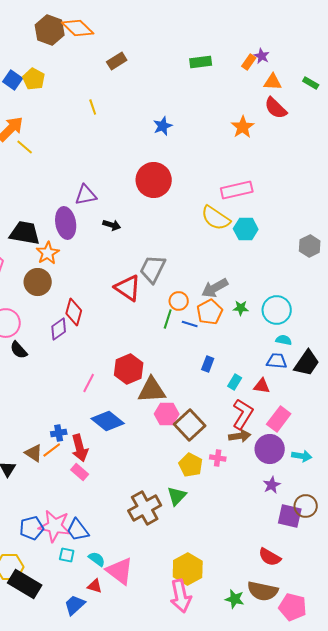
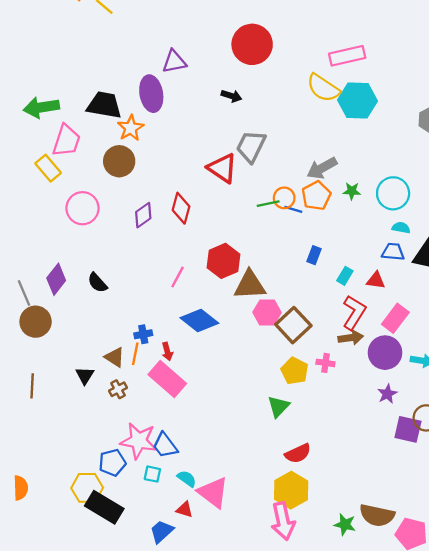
black arrow: (112, 225) -> (231, 96), moved
cyan hexagon: (246, 229) -> (358, 100), size x1.4
orange circle: (179, 301) -> (284, 198), moved
red diamond: (74, 312) -> (181, 208), moved
green line: (168, 319) -> (268, 204), turned 60
black semicircle: (19, 350) -> (97, 283), moved
red arrow: (80, 448) -> (167, 351), size x0.6
orange line: (52, 450) -> (135, 354), turned -42
pink rectangle: (80, 472) -> (167, 379), size x1.8
brown cross: (145, 508) -> (118, 389), moved, size x0.5
blue pentagon: (32, 528) -> (112, 463), moved
red semicircle: (270, 557) -> (298, 453), moved, turned -55

